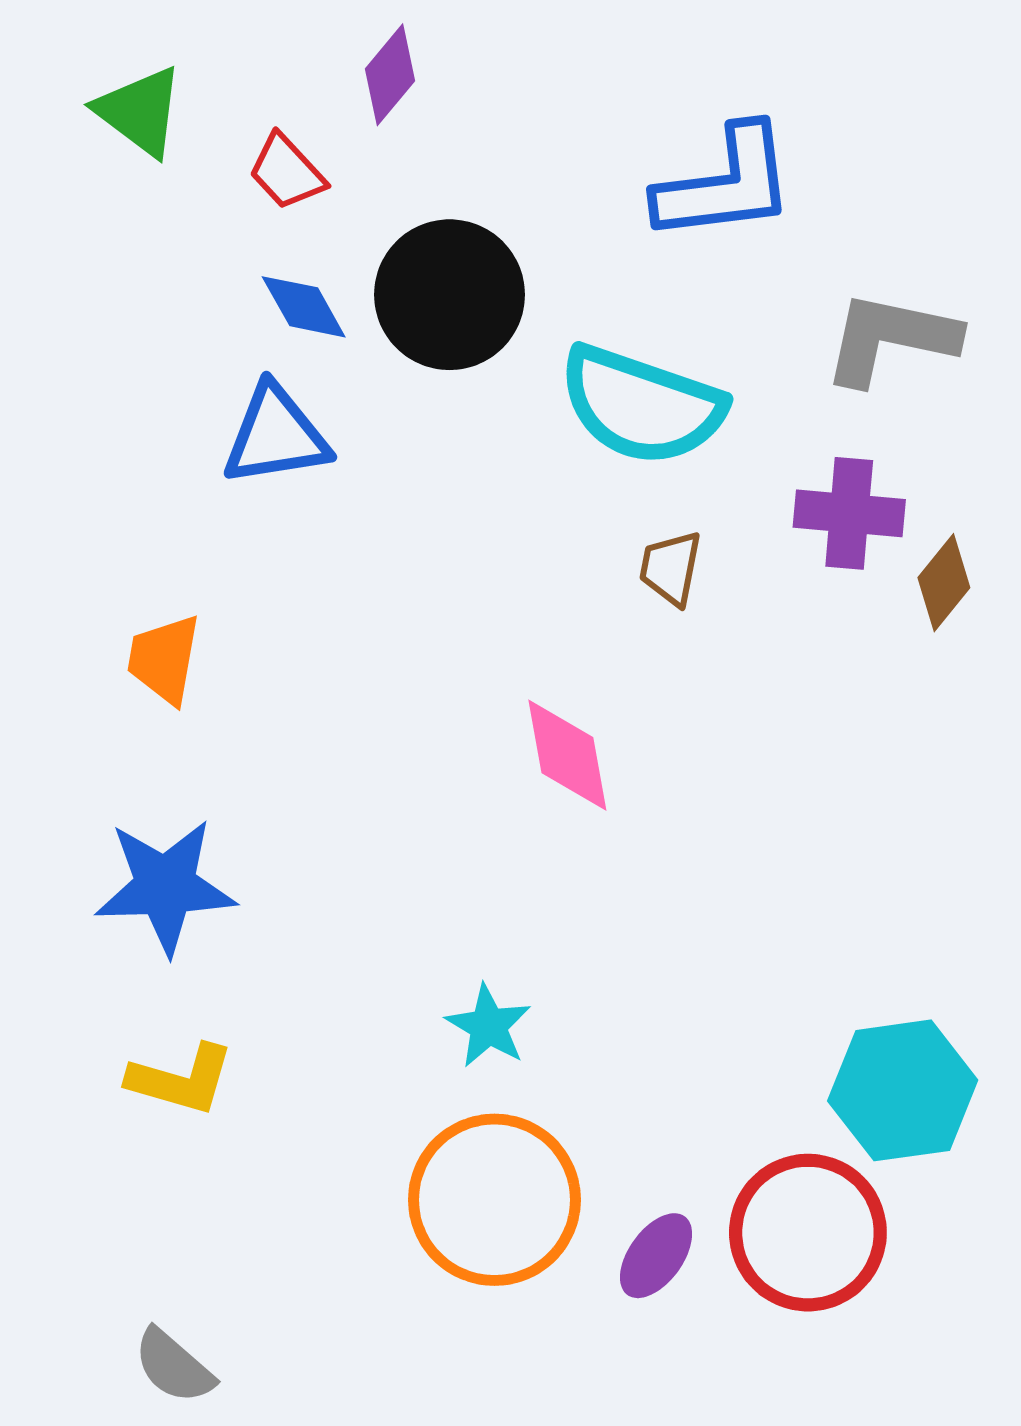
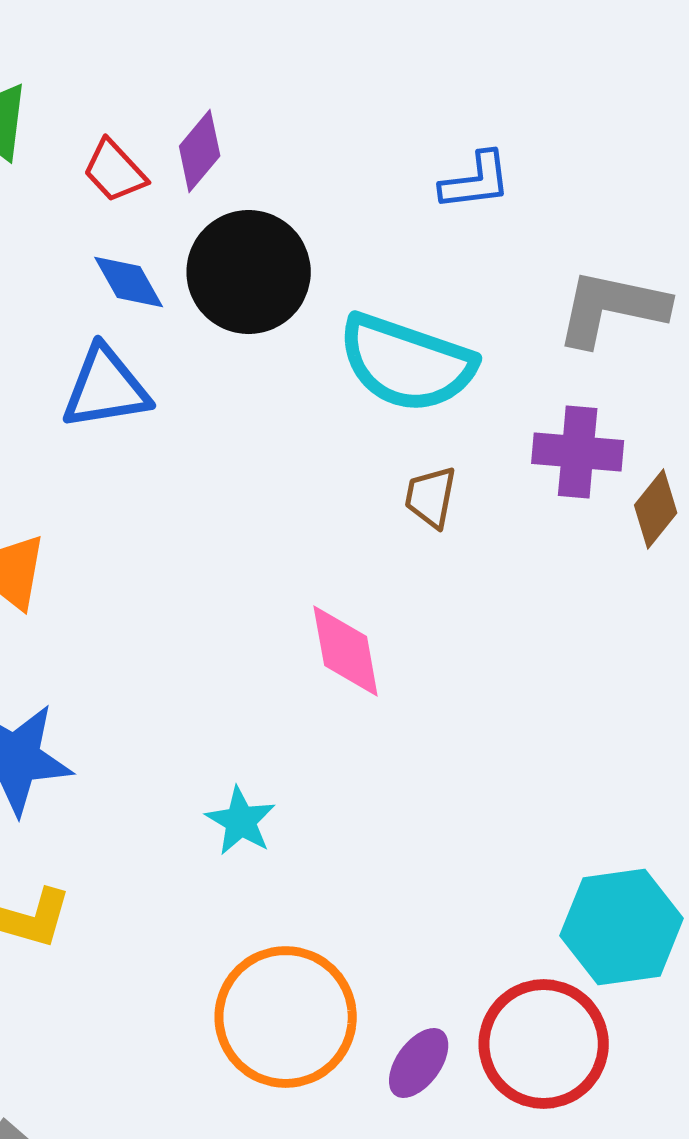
purple diamond: (390, 75) -> (200, 151), moved
blue L-shape: (725, 184) -> (476, 181), size x0.6
cyan star: (488, 1026) -> (241, 821), moved

